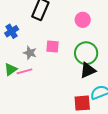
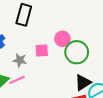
pink circle: (83, 20) -> (62, 39), moved
black triangle: (88, 70) -> (83, 83), moved

